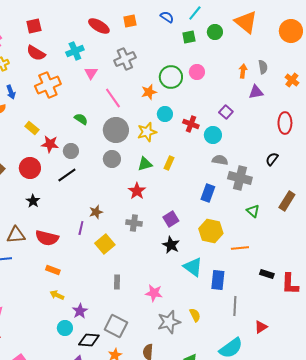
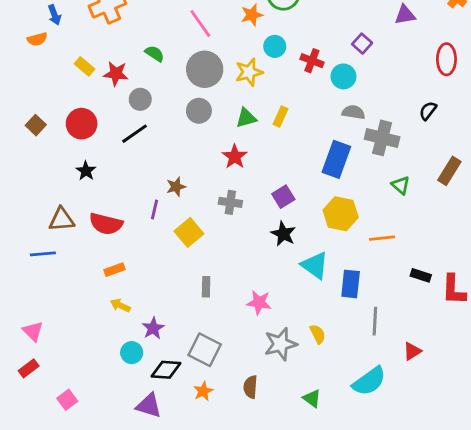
red star: (50, 144) -> (116, 74), moved
blue rectangle: (208, 193) -> (336, 159), size x1.4
orange rectangle: (53, 270) -> (114, 270), turned -40

